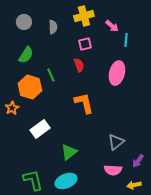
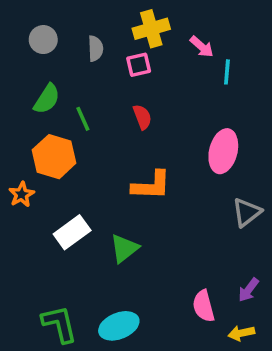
pink square: (85, 44) -> (139, 65), moved
pink ellipse: (117, 73) -> (223, 151), moved
green line: (51, 75) -> (83, 119), moved
orange L-shape: (84, 103) -> (151, 185), turned 105
gray triangle: (116, 142) -> (247, 212), moved
green triangle: (69, 152) -> (124, 248), moved
pink semicircle: (113, 170) -> (203, 306), turned 72

